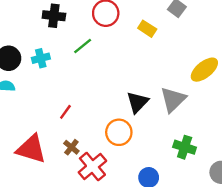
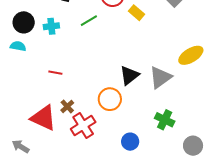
yellow rectangle: (147, 29) -> (136, 13), moved
red line: (65, 112) -> (55, 73), moved, turned 56
red triangle: (31, 149) -> (43, 118), moved

